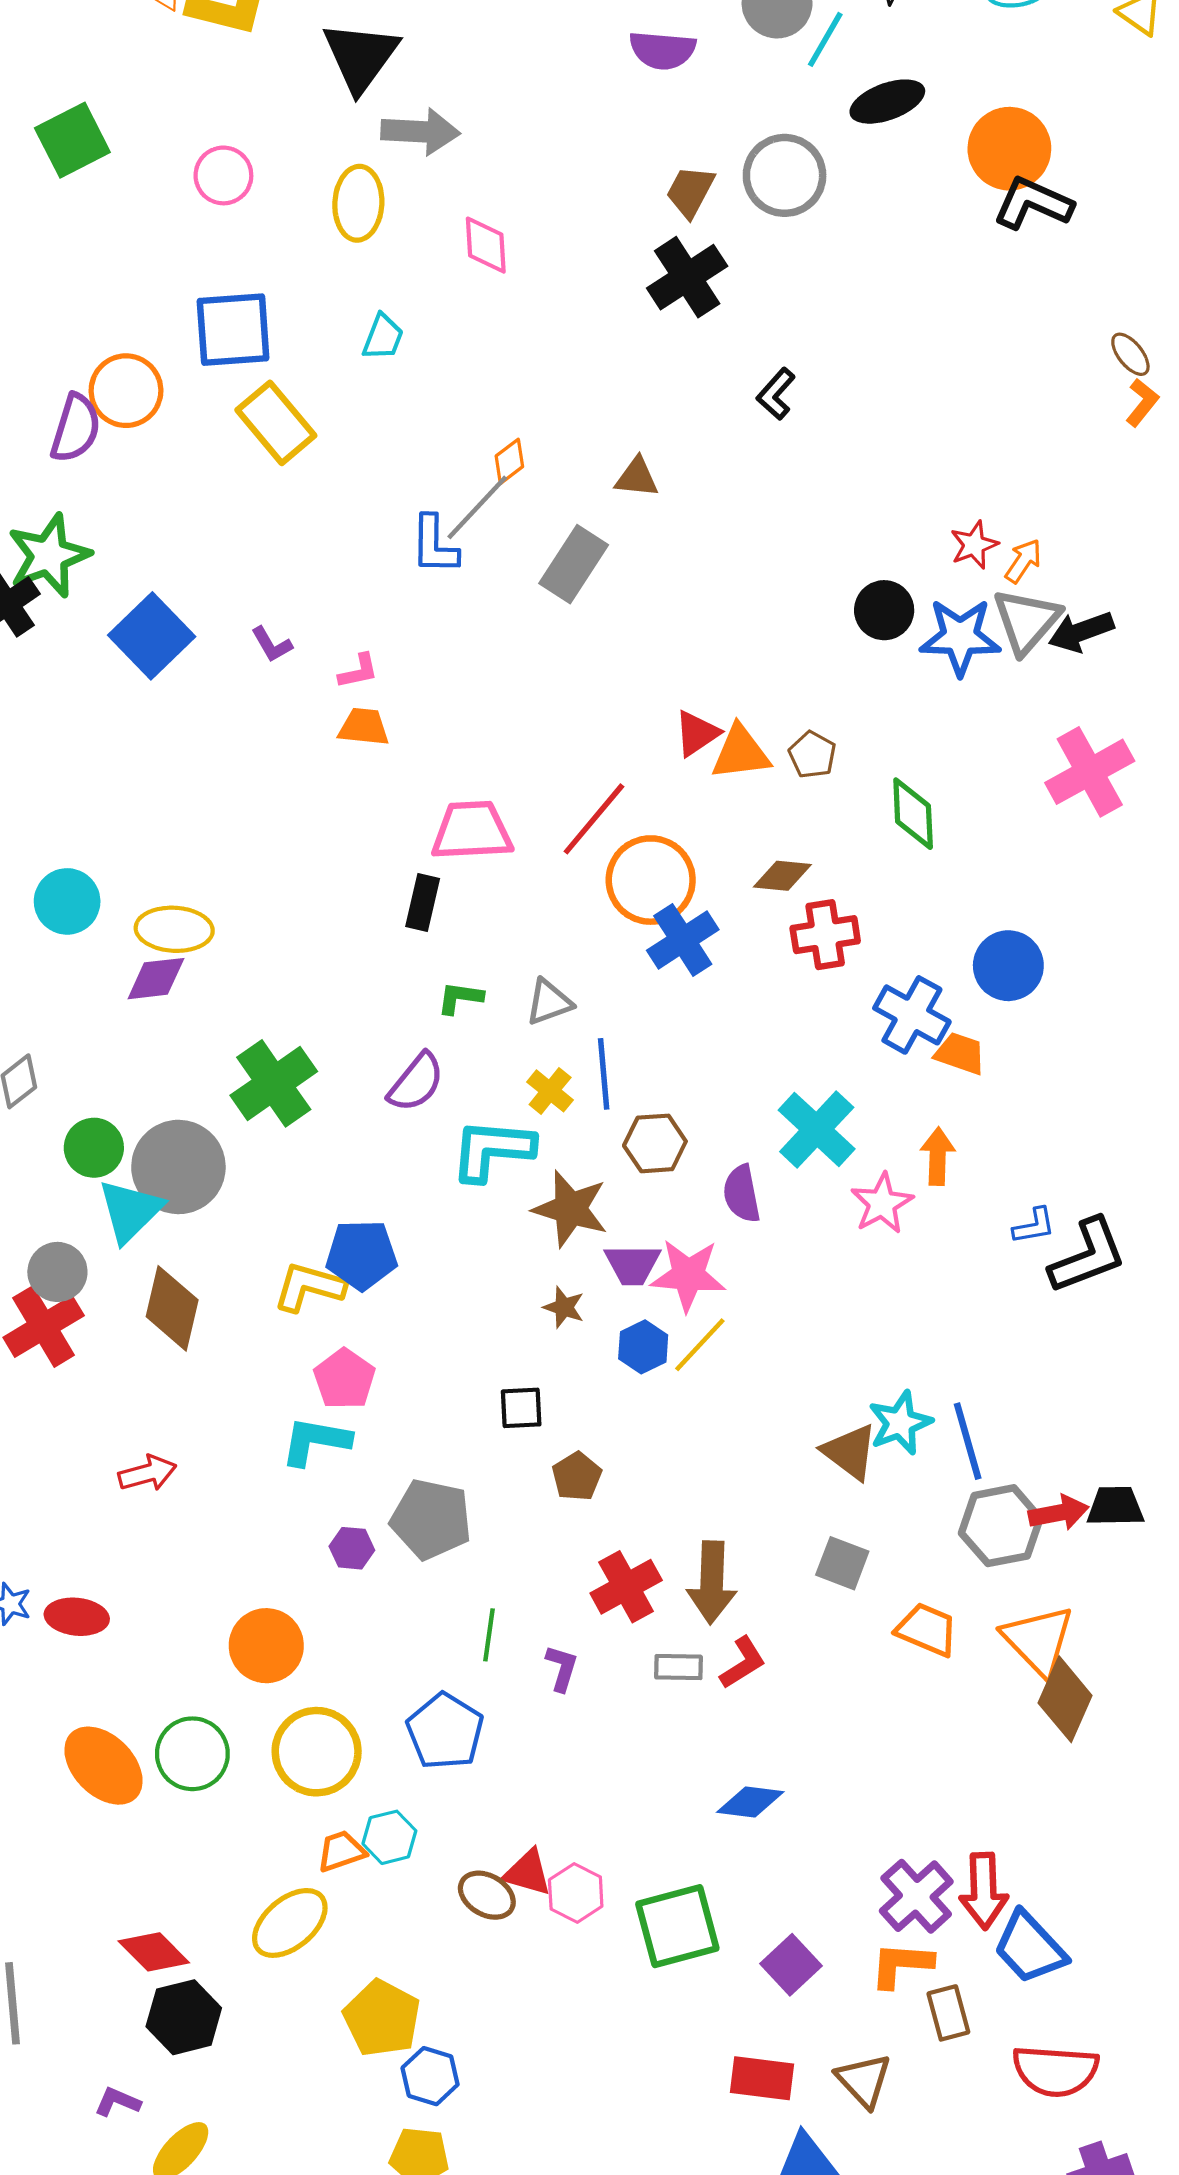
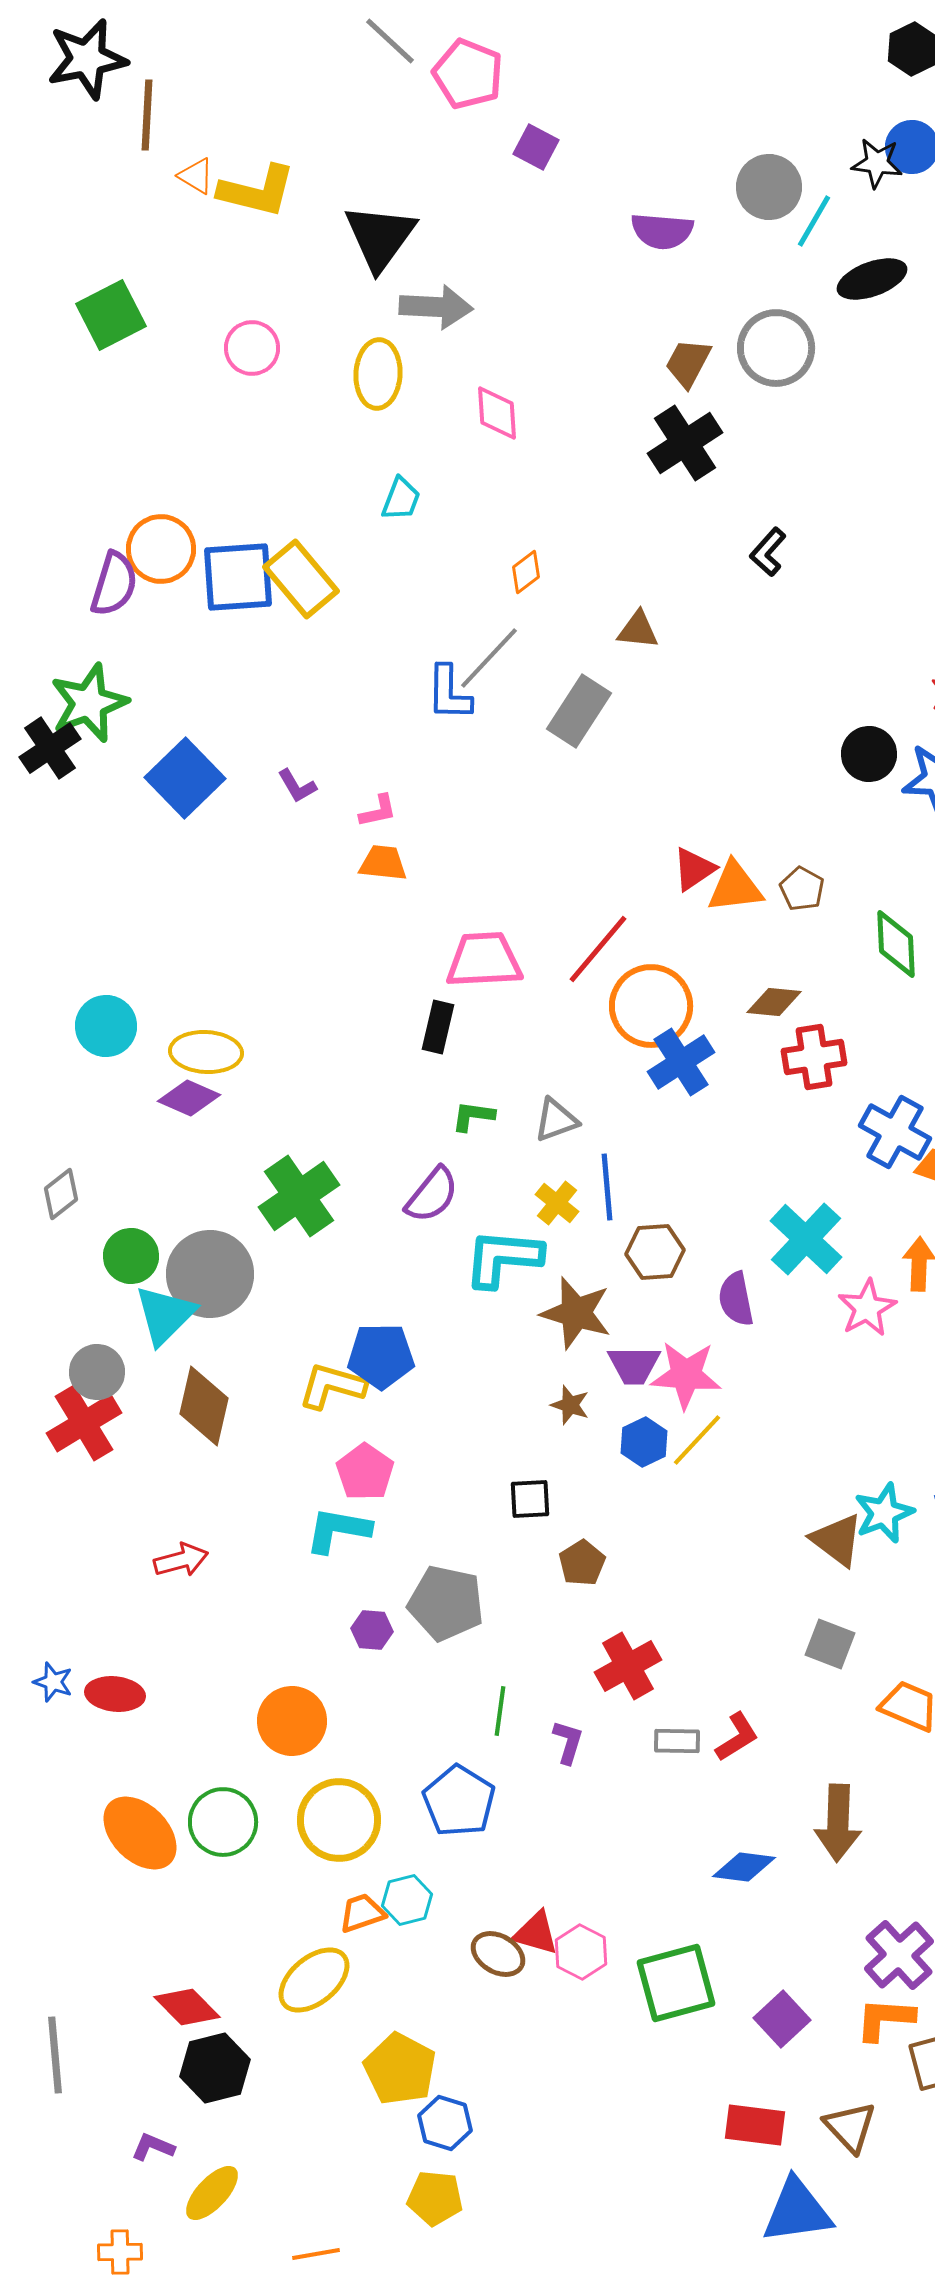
blue square: (233, 330) -> (238, 577), moved
orange diamond: (509, 461) -> (526, 572), moved
purple diamond: (156, 979) -> (189, 1098), turned 30
brown arrow: (712, 1582) -> (838, 1823), moved

